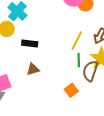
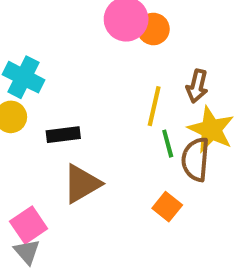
brown triangle: (33, 69) -> (82, 184), size x1.5

